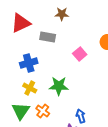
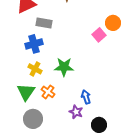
gray rectangle: (48, 37) -> (44, 23), moved
pink square: (80, 54) -> (99, 35), moved

